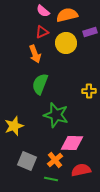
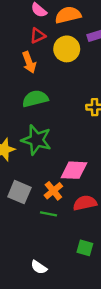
green semicircle: (40, 84) -> (35, 99), turned 55
green star: (56, 115) -> (36, 140), moved

